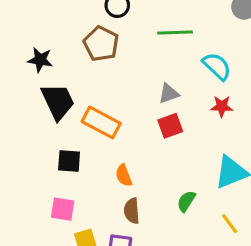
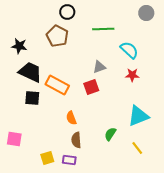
black trapezoid: (58, 102) -> (30, 72), turned -40
red square: (170, 126) -> (91, 87), moved
black square: (69, 161) -> (32, 98), moved
pink square: (63, 209) -> (14, 139), moved

